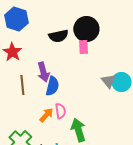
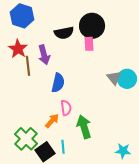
purple arrow: (43, 72) -> (44, 55), moved
brown line: (22, 85) -> (28, 66), moved
orange arrow: (46, 115) -> (52, 121), moved

